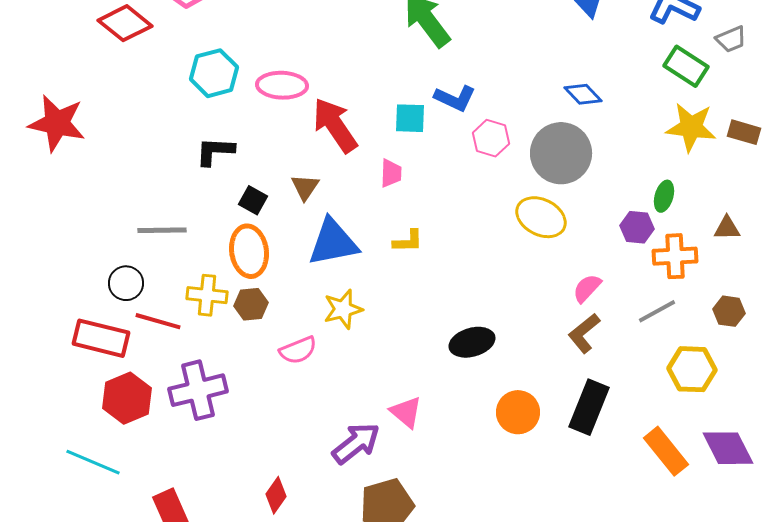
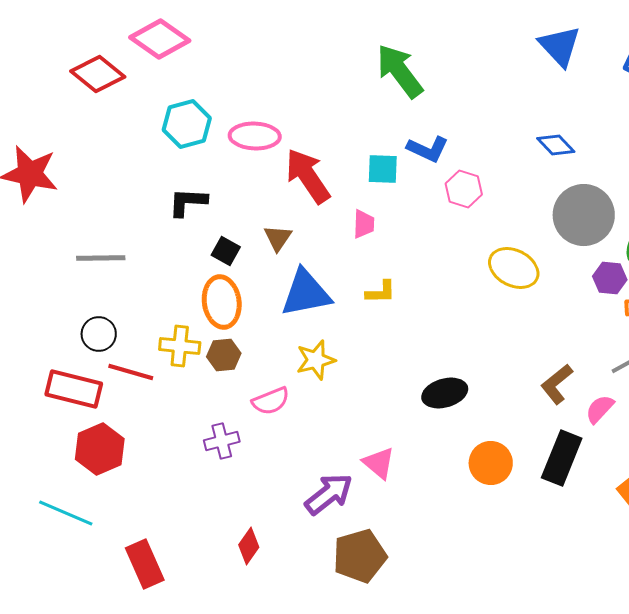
gray circle: (561, 153) -> (584, 215), moved
gray line: (162, 230) -> (101, 258), moved
pink semicircle: (587, 288) -> (600, 409), moved
purple cross: (198, 390) -> (222, 441), moved, size x0.6

